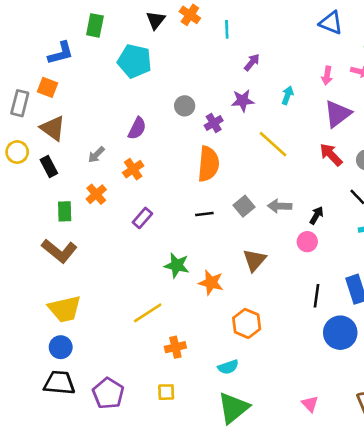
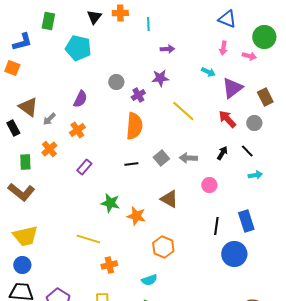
orange cross: (190, 15) -> (120, 13), turned -35
purple arrow: (252, 62) -> (167, 49), turned 48
pink arrow: (327, 76) -> (223, 48), moved
cyan arrow: (287, 95) -> (208, 72), moved, turned 96
brown triangle: (53, 128) -> (28, 107), moved
black arrow: (316, 215) -> (222, 153), moved
brown triangle: (255, 260) -> (169, 199), turned -42
yellow line: (148, 313) -> (88, 239), turned 50

